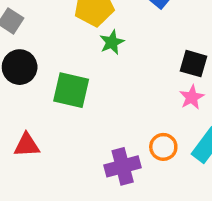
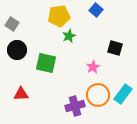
pink star: (192, 97) -> (93, 67), moved
orange circle: (163, 147) -> (98, 95), size x1.5

